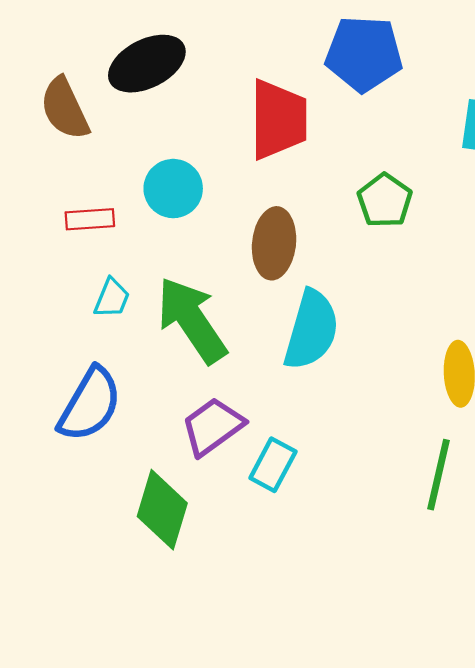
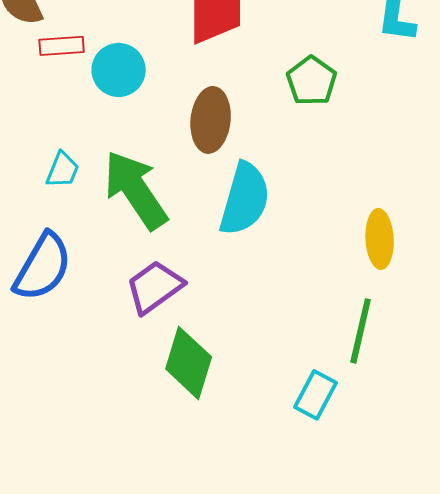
red rectangle: (90, 219) -> (62, 46), moved
cyan rectangle: (273, 465) -> (316, 395), moved
green diamond: (162, 510) -> (189, 363), moved

